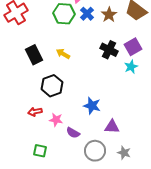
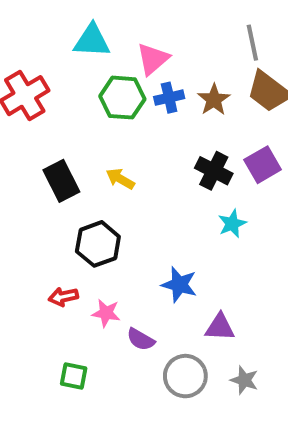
blue cross: (87, 14) -> (169, 98), turned 32
cyan star: (131, 67) -> (232, 224), moved

